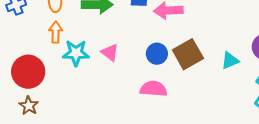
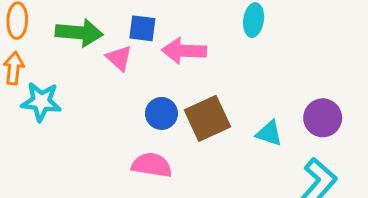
pink triangle: (110, 52) -> (119, 58), moved
cyan triangle: (230, 61) -> (269, 133), turned 36

